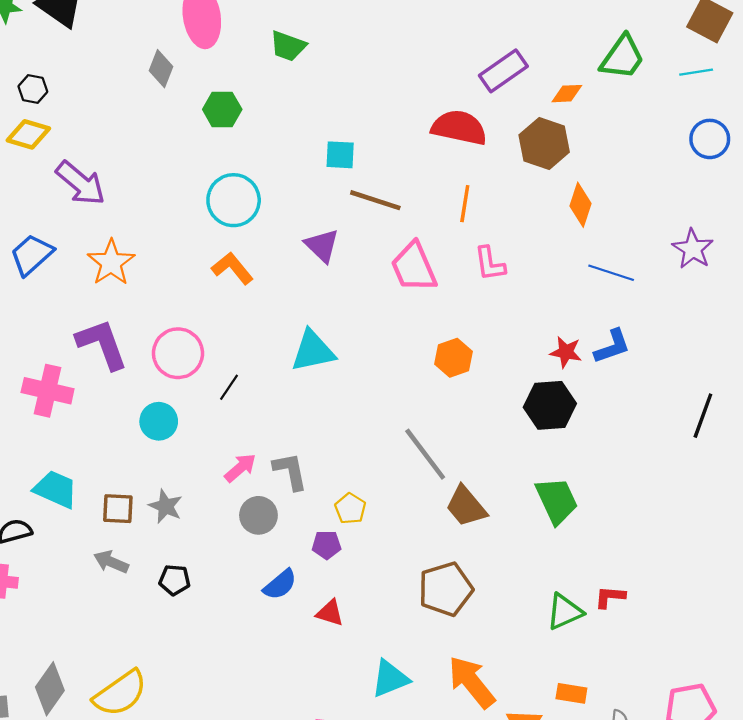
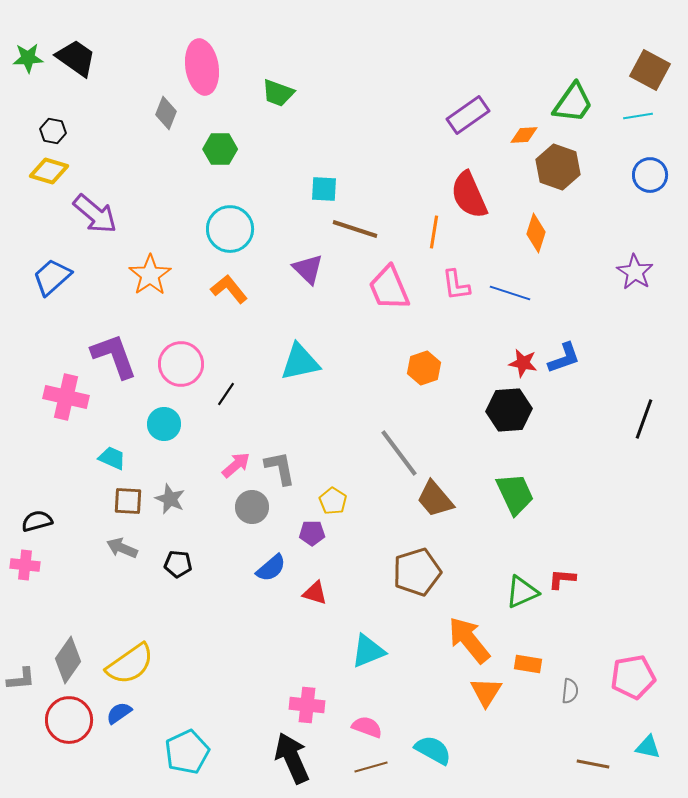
red semicircle: (459, 128) -> (469, 195), moved, turned -126
brown hexagon: (544, 143) -> (558, 167), moved
orange star: (111, 263) -> (150, 275), moved
blue line: (611, 273) -> (510, 293), moved
cyan trapezoid: (56, 489) -> (112, 458), moved, size x0.7
orange arrow: (472, 682) -> (469, 640), moved

